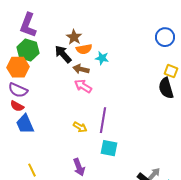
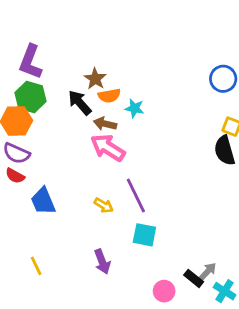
pink arrow: (83, 86) -> (108, 148), size x1.4
purple line: (103, 120) -> (136, 195), turned -35
blue trapezoid: (25, 124) -> (43, 201), moved

